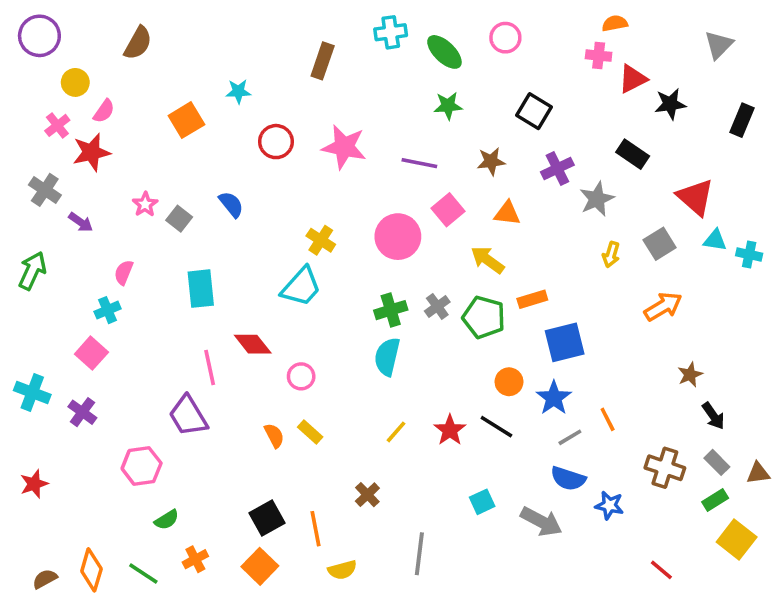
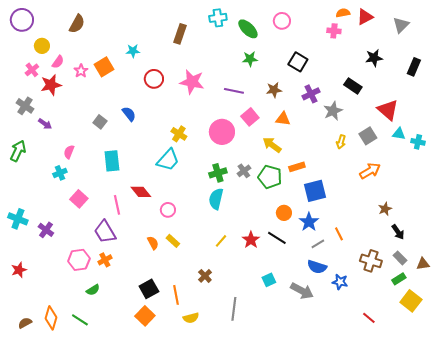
red triangle: (633, 79) -> (365, 17), moved
pink star: (145, 204) -> (81, 71), moved
pink square: (91, 353) -> (79, 199), moved
orange cross: (195, 559) -> (105, 260), moved

